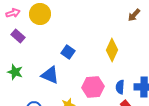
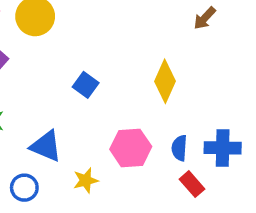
blue triangle: (50, 75) -> (46, 146), moved

